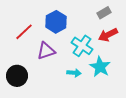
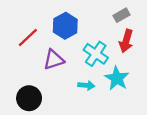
red arrow: (108, 35) -> (126, 41), turned -48
black circle: (17, 76) -> (29, 98), moved

